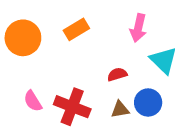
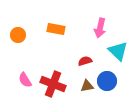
orange rectangle: (76, 29) -> (56, 29), turned 42
orange circle: (23, 38) -> (18, 35), size x0.6

